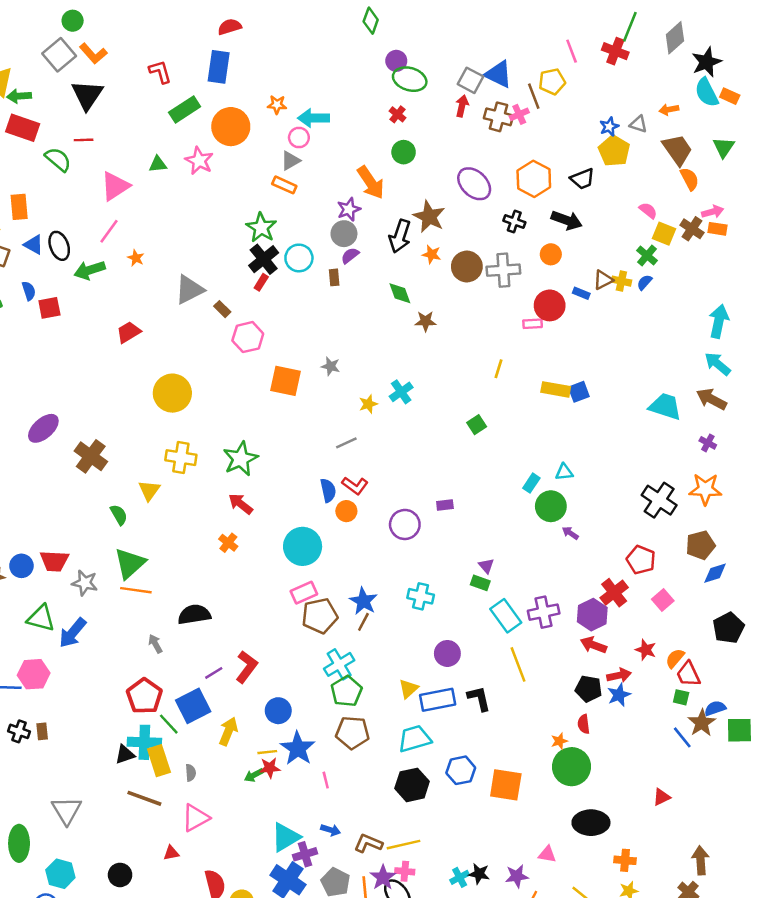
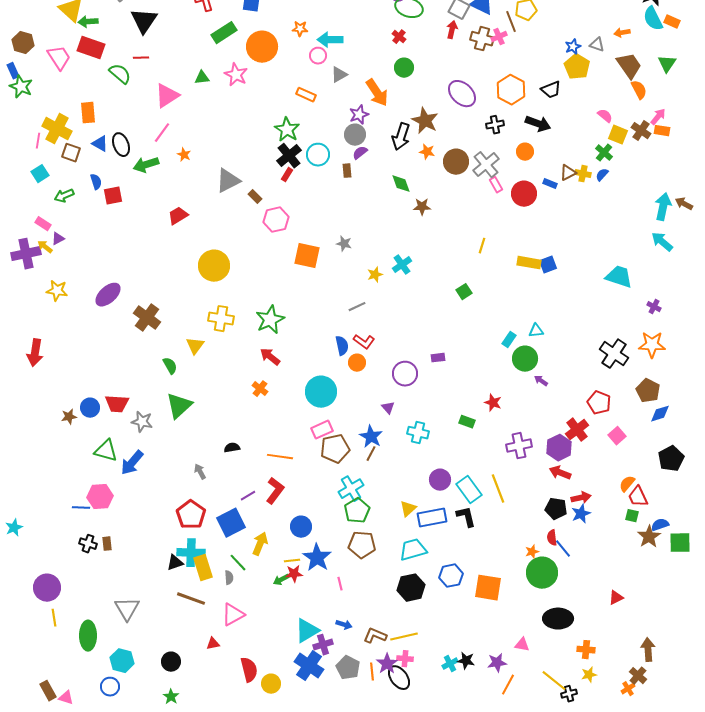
gray triangle: (290, 161) -> (339, 75), moved
pink arrow: (713, 212) -> (658, 117), turned -36
black cross: (514, 221) -> (495, 125), turned -30
gray cross: (503, 270) -> (486, 165), turned -36
pink rectangle: (533, 324) -> (496, 185), moved, turned 63
brown arrow: (711, 399) -> (684, 204), moved, size x0.7
brown pentagon: (700, 545) -> (648, 391), turned -30
purple triangle: (486, 566) -> (388, 408), moved
orange line: (136, 590) -> (280, 457), moved
black semicircle: (194, 615) -> (232, 448), size x0.6
cyan rectangle: (506, 616) -> (469, 490), moved
red star: (646, 650) -> (493, 403), moved
green line: (169, 724) -> (238, 563), moved
blue line: (682, 737) -> (563, 549), moved

